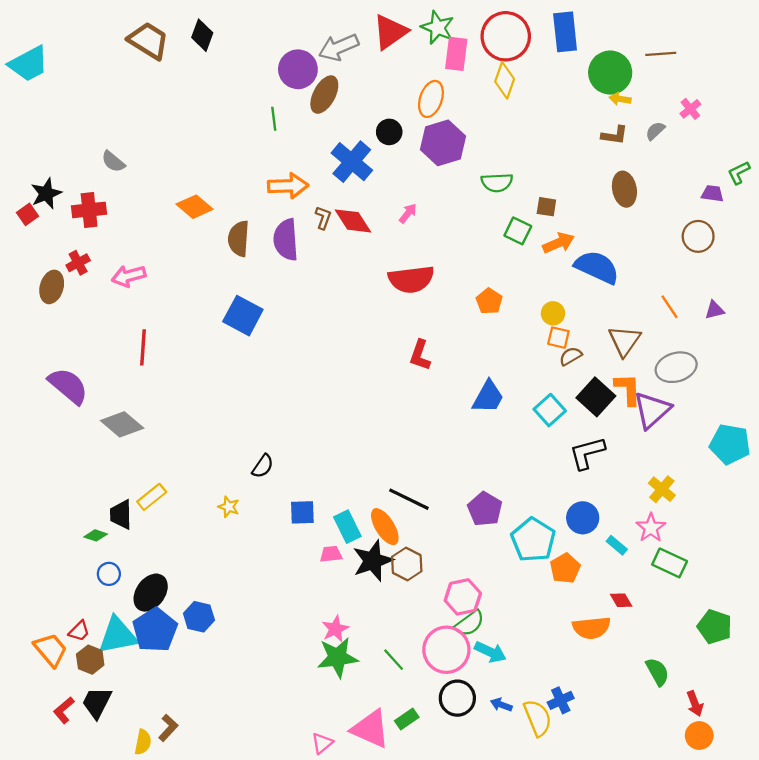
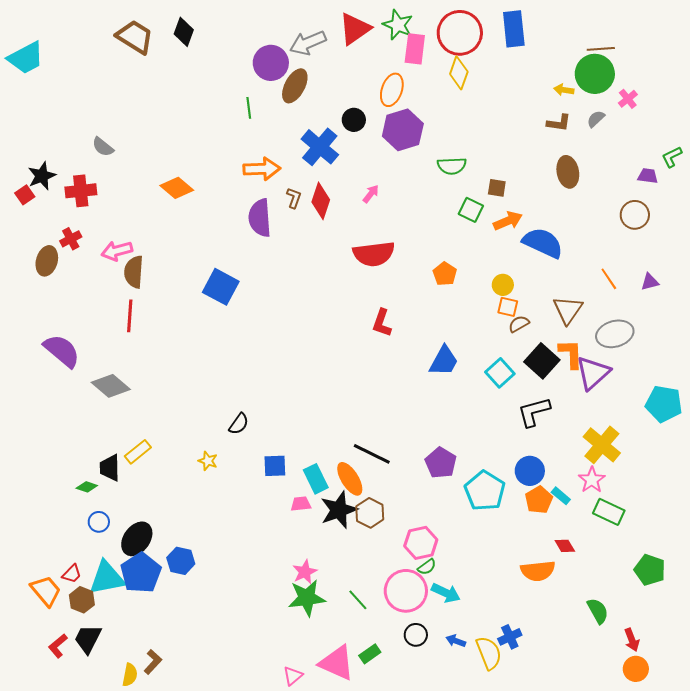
green circle: (610, 73) -> (595, 74), moved
red diamond: (353, 221) -> (321, 201), turned 51
brown semicircle: (239, 239) -> (134, 272), moved
yellow cross: (662, 489) -> (602, 445), size x1.5
orange pentagon: (565, 568) -> (539, 500), moved
green semicircle: (469, 623) -> (427, 567), size x0.7
black circle: (457, 698) -> (416, 635), size x0.7

